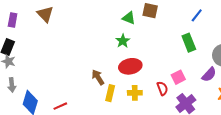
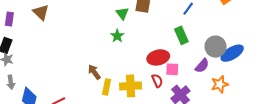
green triangle: (129, 18) -> (122, 13), turned 32
red ellipse: (130, 66) -> (158, 57), moved
pink square: (178, 77) -> (172, 69), turned 32
yellow cross: (135, 93) -> (131, 86), size x1.5

